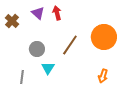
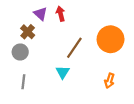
brown cross: (12, 21) -> (28, 32), moved
gray circle: (37, 49) -> (20, 52), moved
cyan triangle: (48, 68) -> (63, 72), moved

